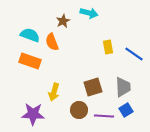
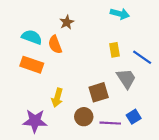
cyan arrow: (89, 13) -> (120, 14), moved
gray trapezoid: (123, 87) -> (126, 78), moved, turned -30

